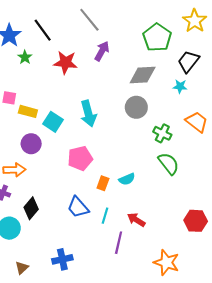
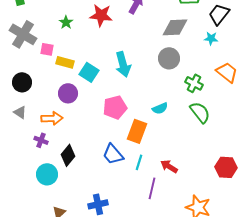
green star: (25, 57) -> (66, 22), moved
cyan semicircle: (127, 179) -> (160, 108), moved
orange rectangle: (103, 183) -> (137, 131), size x1.6

